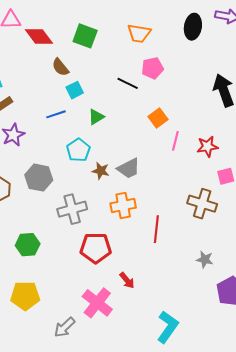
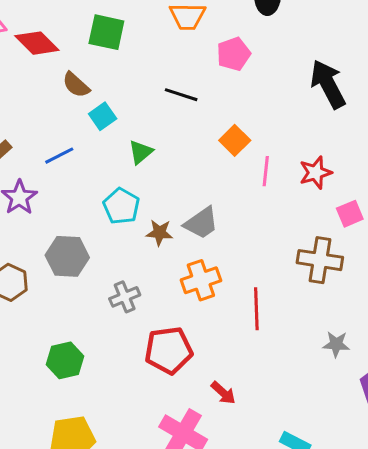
pink pentagon: (152, 68) -> (234, 54), moved
blue line: (56, 114) -> (59, 156), moved
gray cross: (72, 209) -> (125, 297), size x0.7

